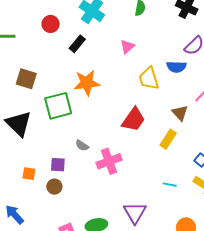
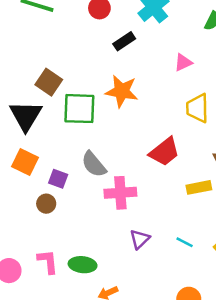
brown square: (26, 79) -> (49, 82), moved
yellow rectangle: (168, 139) -> (199, 187), turned 30
gray semicircle: (82, 145) -> (94, 164), size x1.6
orange square: (29, 174) -> (25, 162), moved, size x1.5
purple triangle: (135, 213) -> (140, 239), moved, size x0.7

